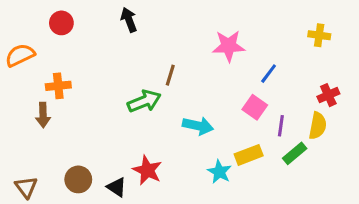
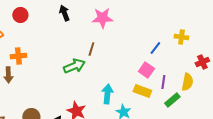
yellow cross: (319, 35) -> (181, 37), moved
pink star: (229, 46) -> (102, 18), moved
red cross: (328, 95) -> (202, 62), moved
cyan arrow: (198, 126) -> (107, 94), moved, turned -96
yellow rectangle: (249, 155) -> (142, 91), moved, turned 42

